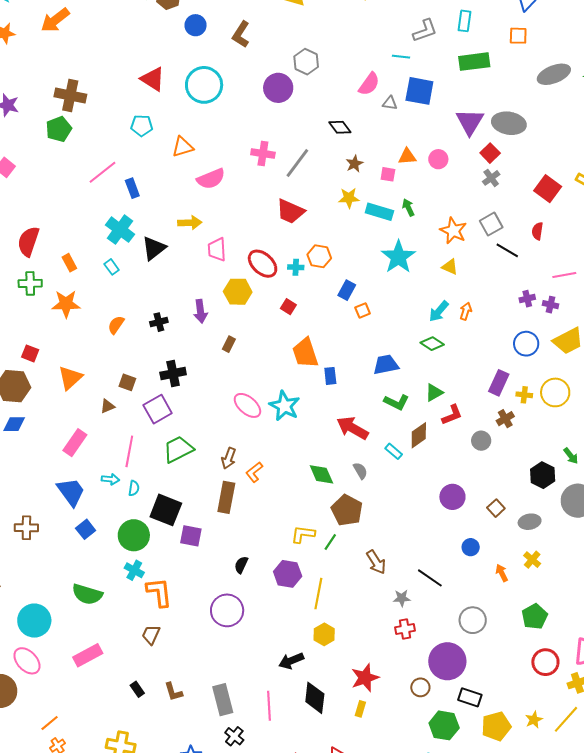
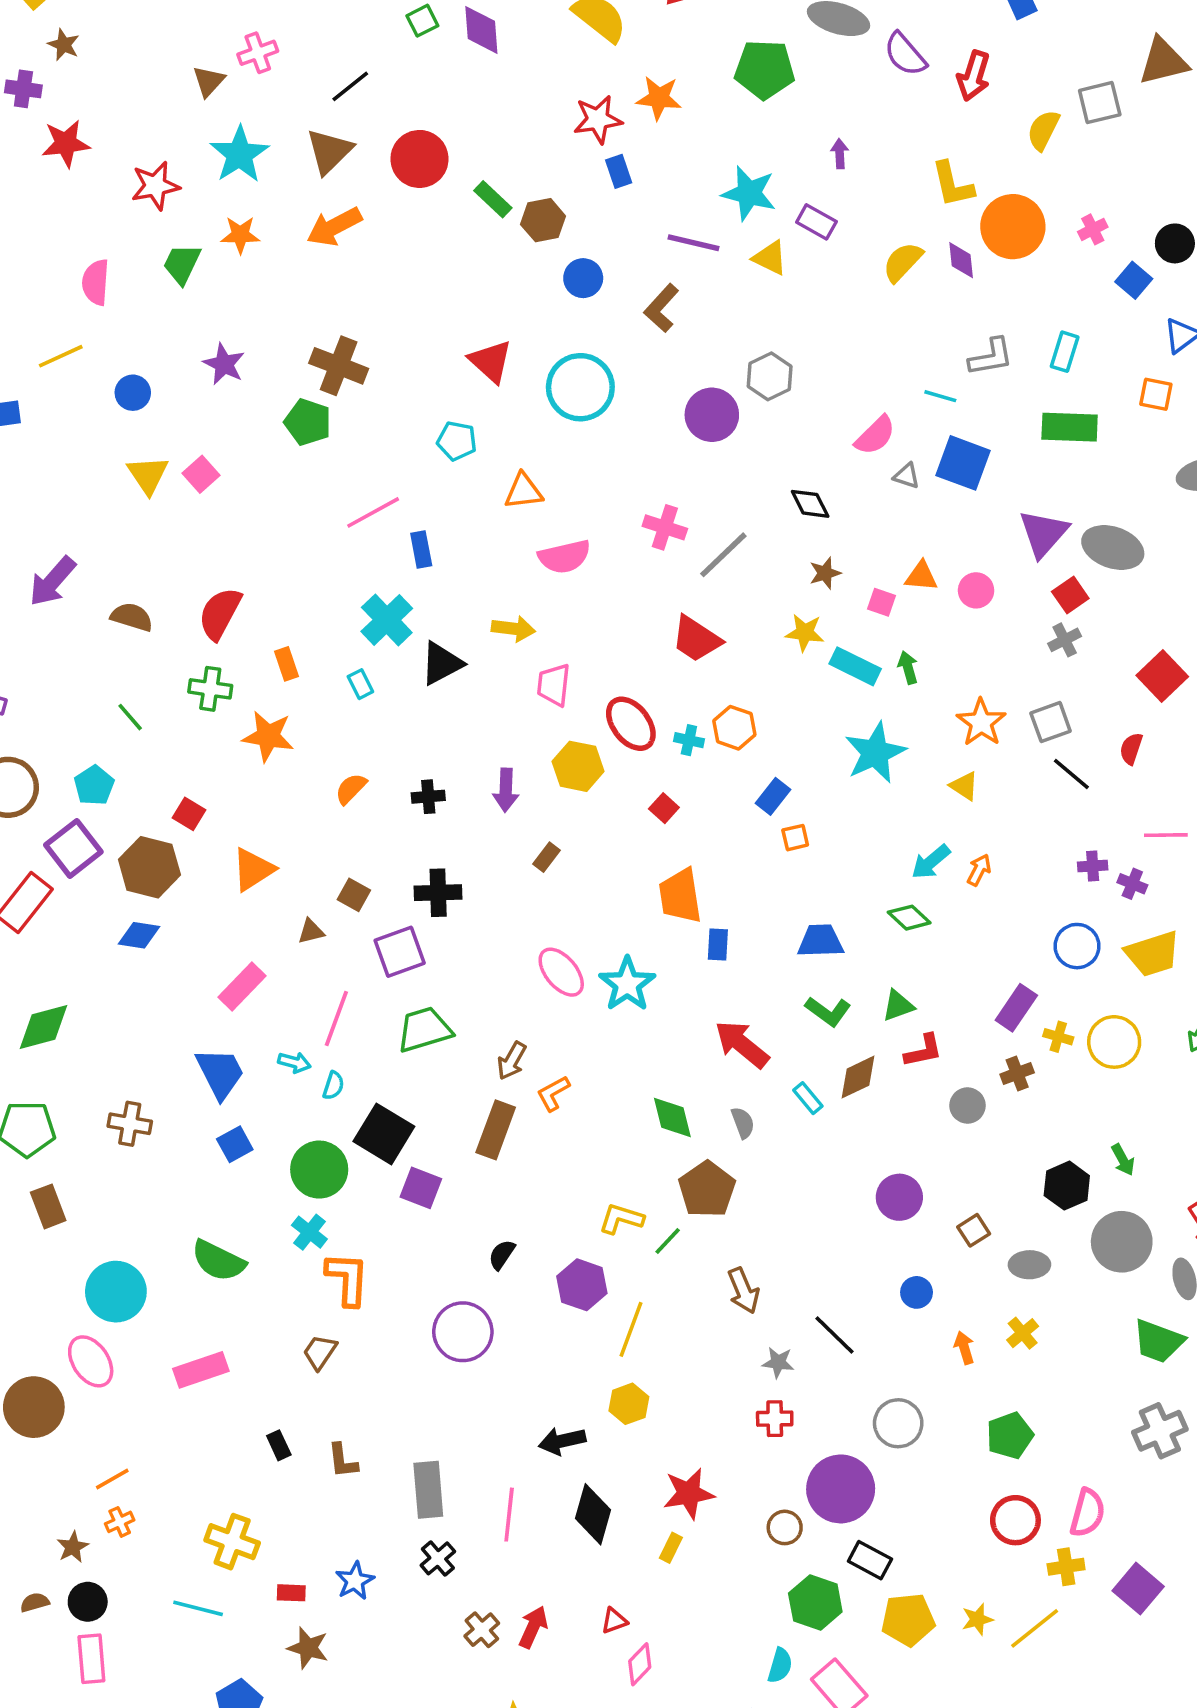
green pentagon: (59, 129) -> (308, 422), turned 30

